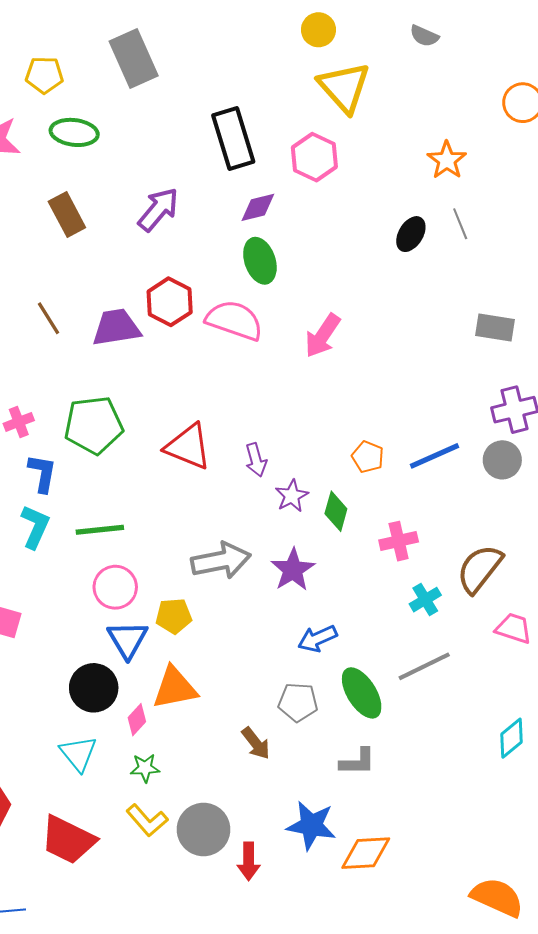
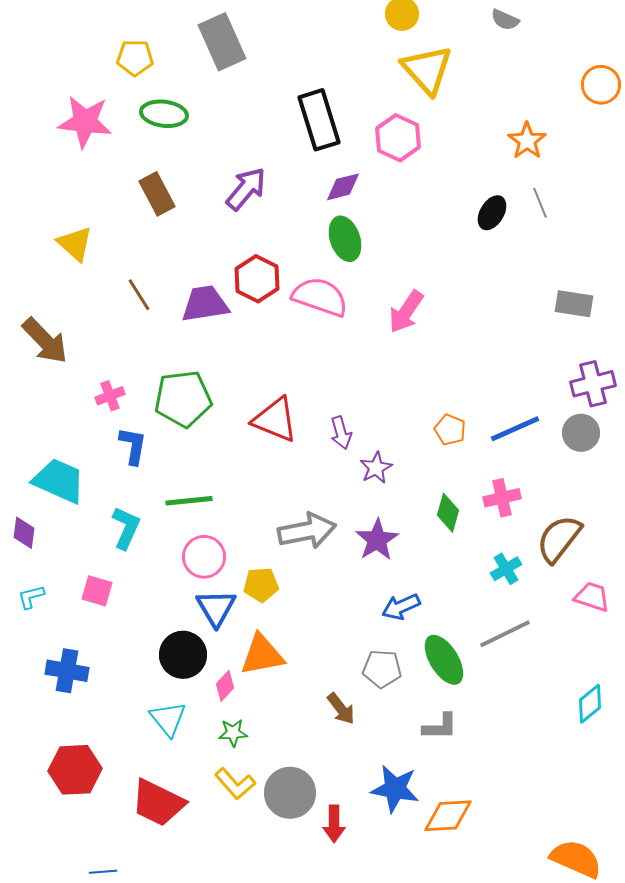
green diamond: (336, 511) -> (448, 513), moved
cyan L-shape: (35, 527) -> (126, 528), moved
pink cross: (399, 541) -> (502, 498), moved

